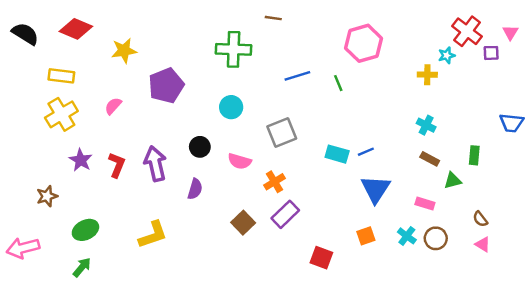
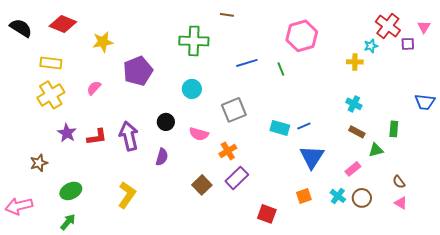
red L-shape: (117, 165) -> (97, 137), turned 60
pink rectangle: (425, 203) -> (353, 169), turned -56
yellow L-shape: (153, 235) -> (127, 195), turned -36

